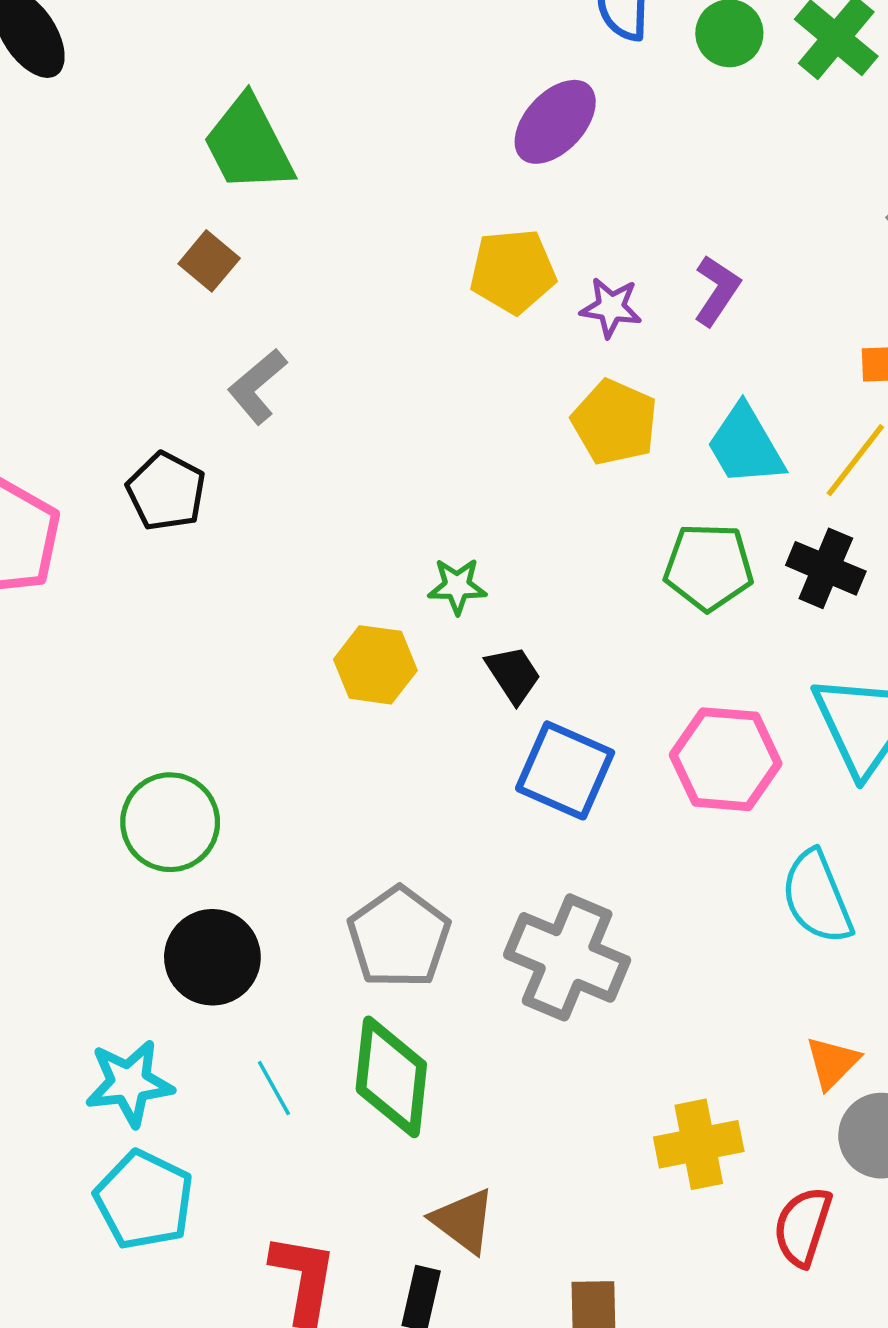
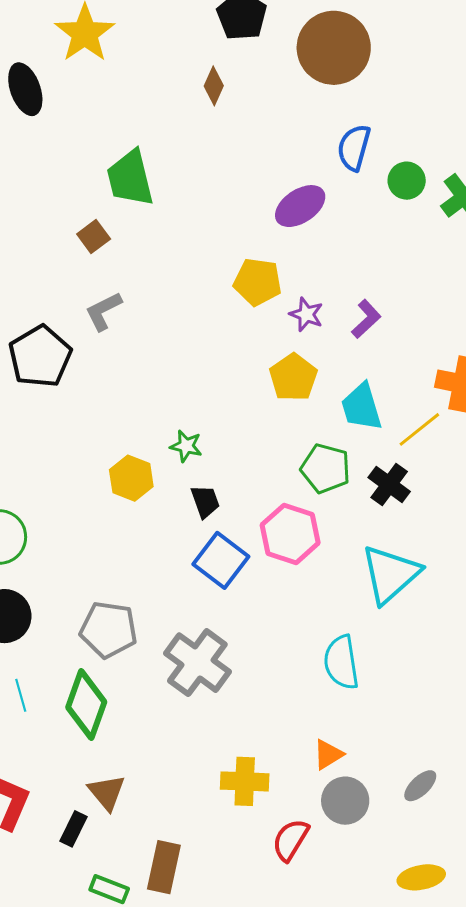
black pentagon: (166, 491) -> (40, 356), size x1.4
pink hexagon: (726, 759) -> (290, 534), moved
gray pentagon: (399, 937) -> (109, 630), turned 30

